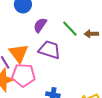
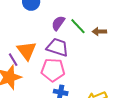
purple semicircle: (40, 25) -> (58, 23), moved
pink pentagon: (23, 75) -> (53, 70), moved

